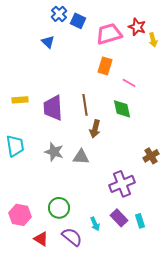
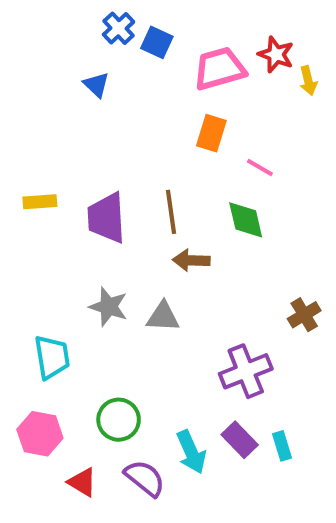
brown arrow: (95, 129) -> (191, 260), turned 78
cyan trapezoid: (15, 146) -> (52, 357), moved
cyan arrow: (95, 224) -> (191, 452), size x1.5

